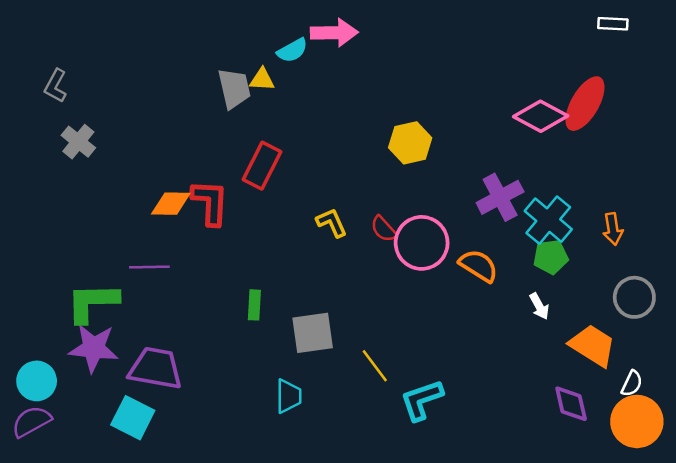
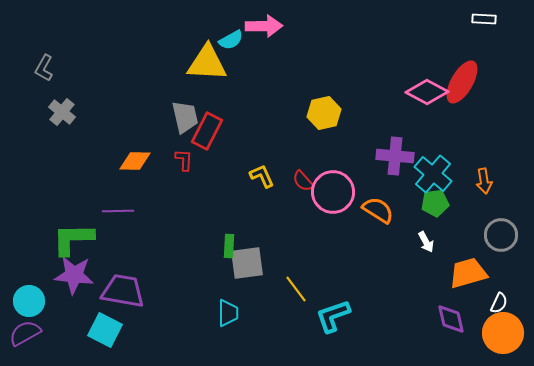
yellow triangle: (262, 80) -> (207, 63), size x2.0
gray trapezoid: (234, 88) -> (185, 117), moved
purple cross: (500, 197) -> (395, 156), turned 33
red L-shape: (210, 202) -> (184, 160), moved, size x0.6
green rectangle: (254, 305) -> (229, 246), moved
orange trapezoid: (593, 345) -> (468, 273), turned -48

